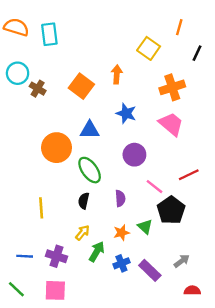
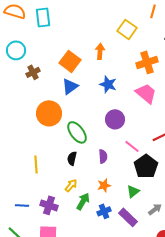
brown cross: (38, 89) -> (33, 72), moved, turned 32
blue triangle: (90, 130) -> (70, 86), moved, turned -36
green triangle: (145, 227) -> (133, 191), moved, turned 40

